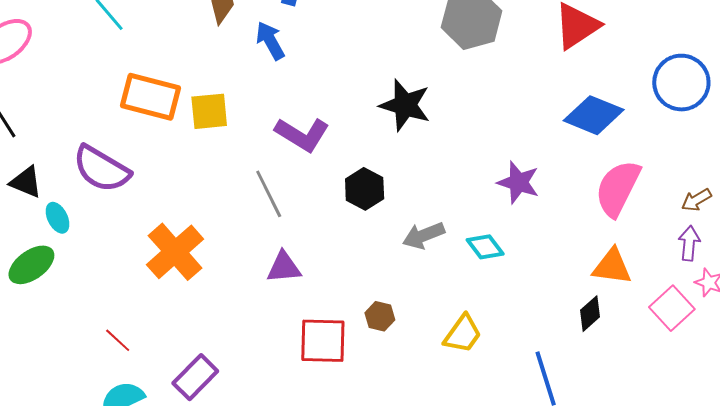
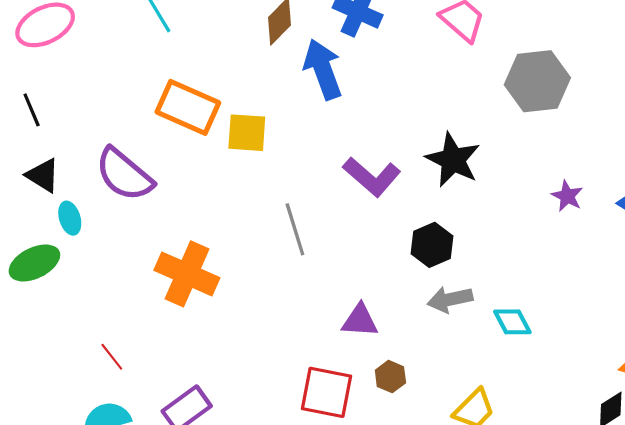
blue arrow: (270, 41) -> (323, 69), size x1.4
purple L-shape: (302, 134) -> (372, 177), moved
purple star: (518, 182) -> (567, 196), moved, size x0.7
black hexagon: (365, 189) -> (432, 245), moved
orange cross: (175, 252) -> (187, 274), turned -34
purple triangle: (284, 267) -> (360, 321), moved

